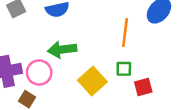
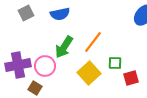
orange line: (125, 33) -> (93, 42), moved, turned 30
green arrow: (62, 49) -> (64, 47), turned -50

